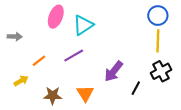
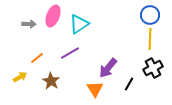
gray arrow: (15, 37) -> (29, 24), moved
orange triangle: (85, 93) -> (95, 89), moved
brown star: (53, 96) -> (51, 81), moved, turned 30

